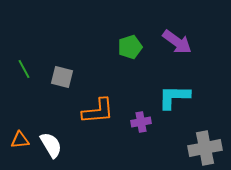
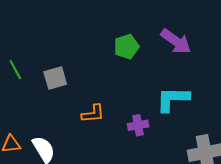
gray square: (62, 77) -> (55, 78), turned -30
orange L-shape: (98, 111) -> (93, 114), size x0.7

